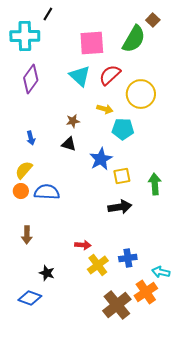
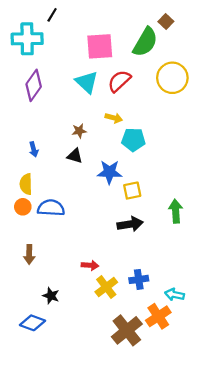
yellow circle: (141, 94) -> (172, 78), moved
blue star: (101, 159) -> (109, 172), turned 30
yellow semicircle: (24, 170) -> (26, 184), turned -42
green arrow: (155, 184) -> (176, 211), moved

